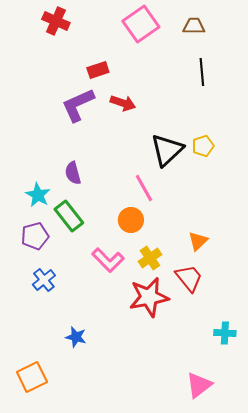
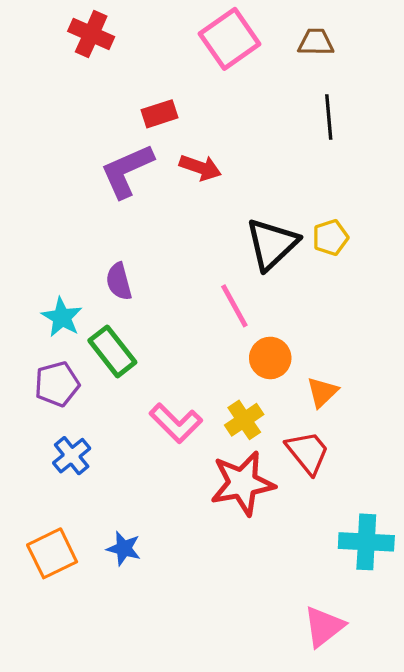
orange circle: (131, 220) -> (270, 358), moved
cyan cross: (225, 333) -> (366, 542), size x1.5
orange square: (32, 377) -> (52, 553), moved

